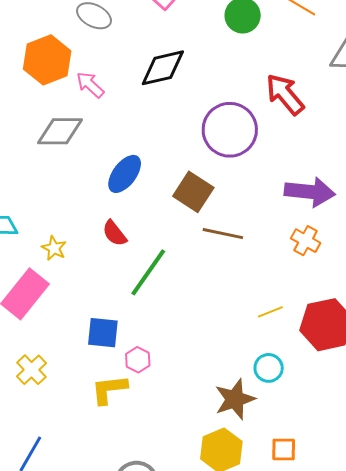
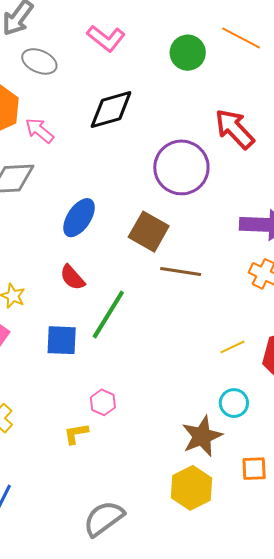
blue square: (103, 333) -> (62, 340), moved
yellow L-shape: (109, 389) -> (76, 434), size x0.7
orange square: (284, 450) -> (254, 469), moved

